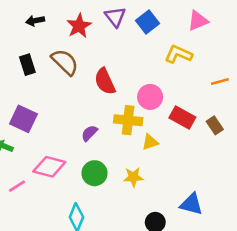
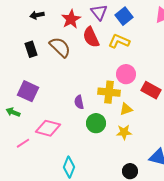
yellow L-shape: (179, 54) -> (119, 41), moved
red semicircle: (105, 81) -> (91, 37), moved
purple semicircle: (89, 133) -> (79, 102), turned -56
green circle: (95, 173) -> (96, 123), moved
yellow star: (133, 177) -> (124, 132), moved

